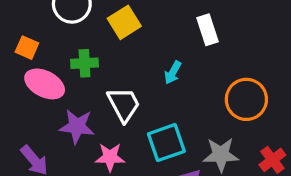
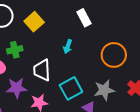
white trapezoid: (124, 104) -> (42, 70), turned -145

